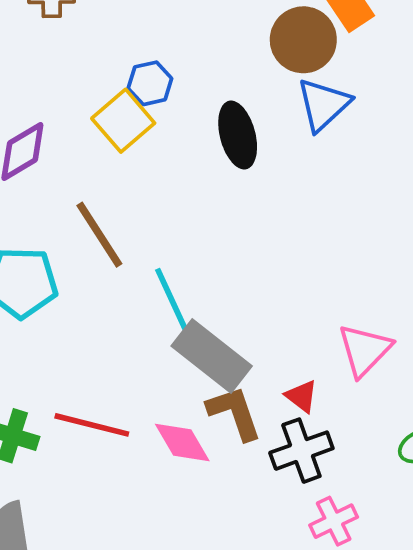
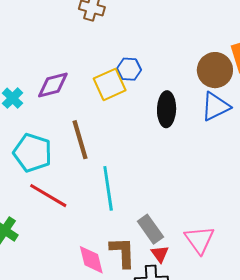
pink triangle: (365, 350) -> (199, 240), turned -36
gray rectangle: (212, 356) -> (150, 229), moved, size x0.7
red line: (92, 425) -> (48, 196), moved

